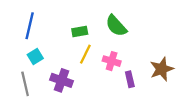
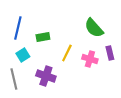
green rectangle: (80, 31) -> (43, 37), moved
purple rectangle: (130, 79) -> (110, 53), moved

